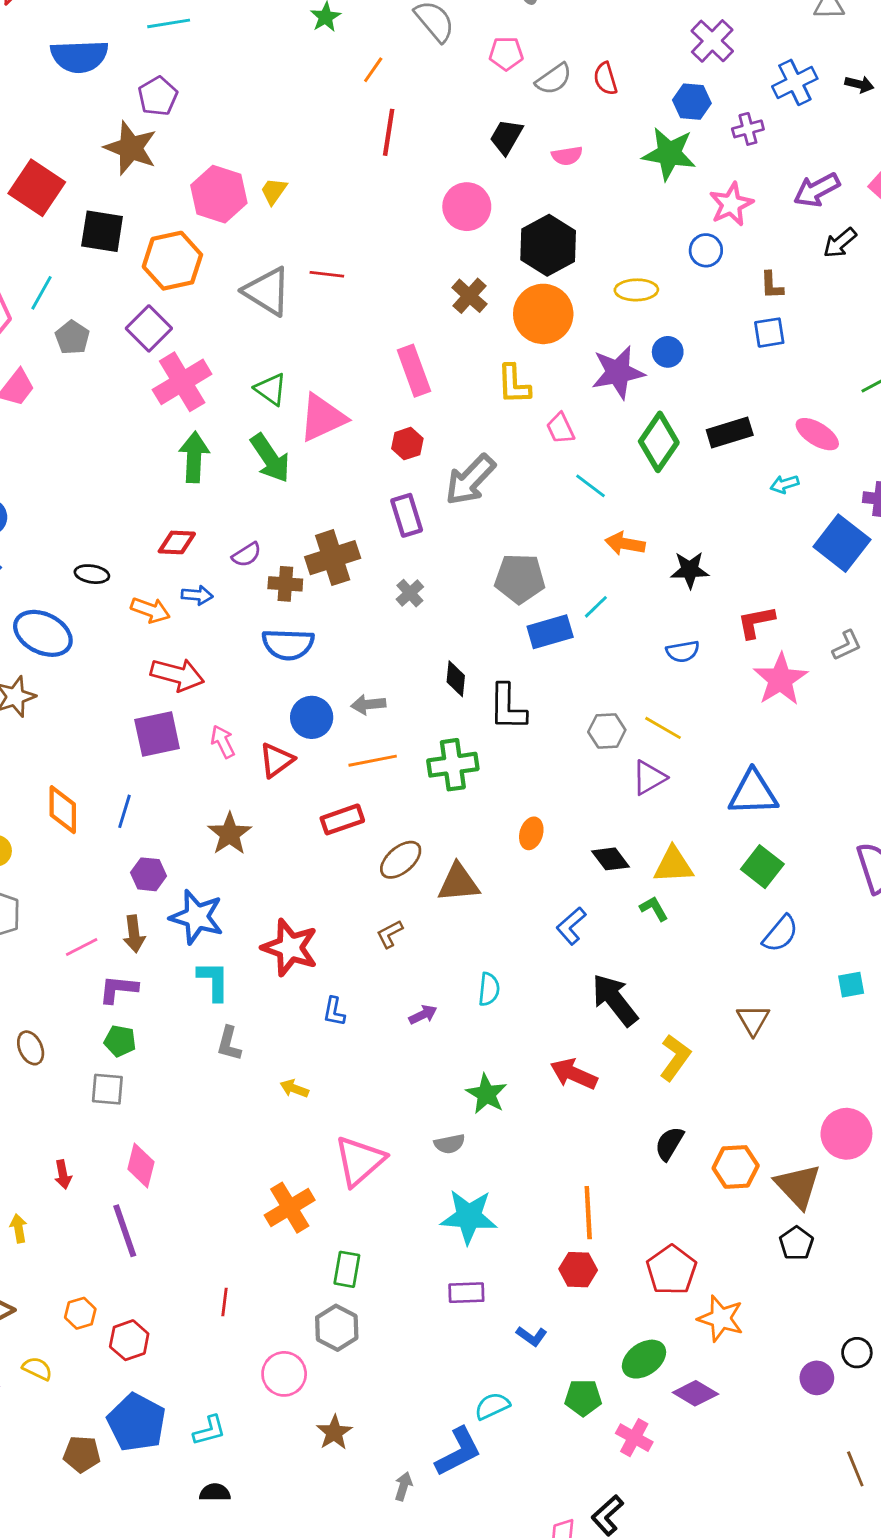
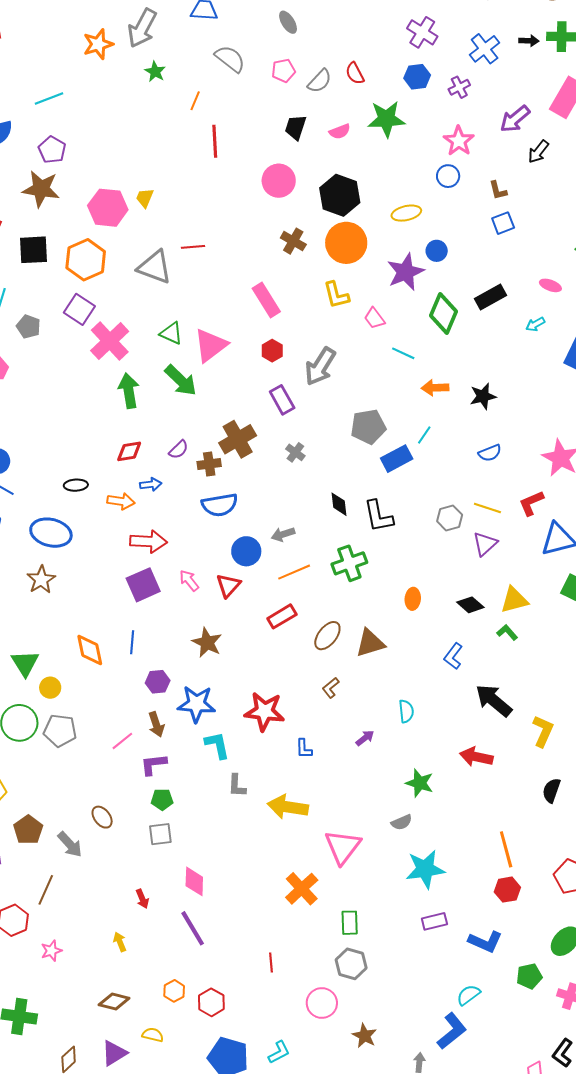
green star: (669, 154) -> (386, 119), moved
pink ellipse: (817, 434) -> (550, 285), size x0.7
red L-shape: (756, 622) -> (531, 503), moved
yellow arrow: (294, 1089) -> (288, 807), size x2.0
blue L-shape: (532, 1336) -> (485, 942), size x1.6

